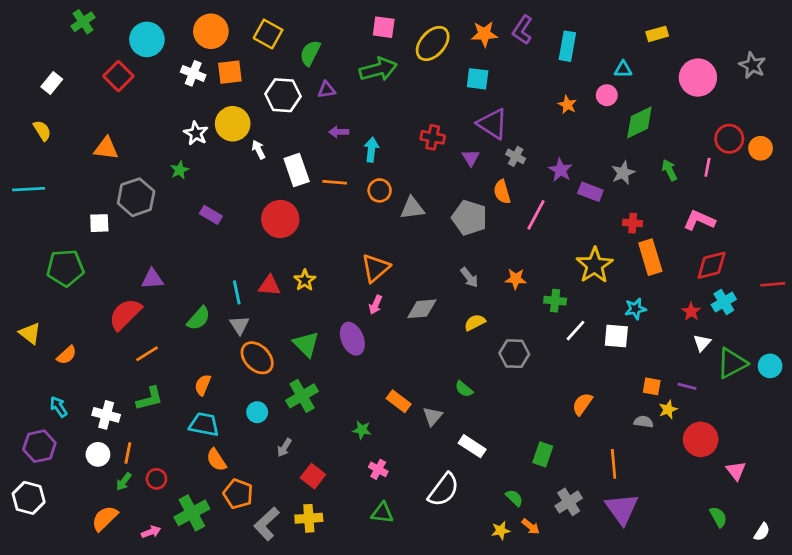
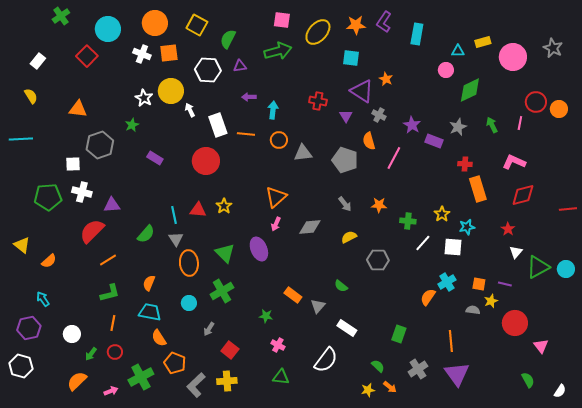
yellow rectangle: (657, 34) -> (483, 42), moved
orange star: (567, 105) -> (386, 79), moved
yellow star: (595, 265) -> (442, 214), moved, size x0.6
cyan cross: (724, 302) -> (447, 282), moved
orange ellipse: (257, 358) -> (189, 263), turned 40
white cross: (106, 415) -> (82, 192), moved
orange line: (128, 453) -> (113, 323), moved

